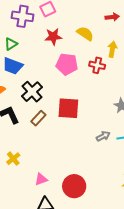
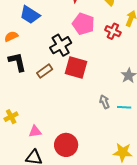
black cross: (32, 92) -> (61, 45), moved
gray arrow: (103, 136) -> (104, 102), turned -96
yellow cross: (13, 159) -> (11, 117), moved

